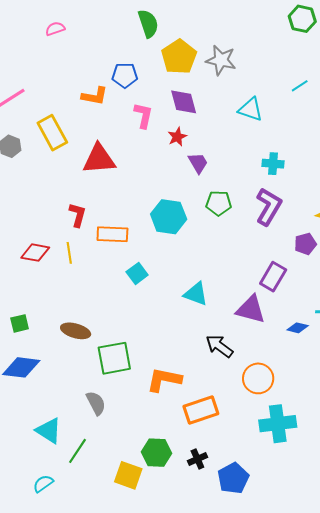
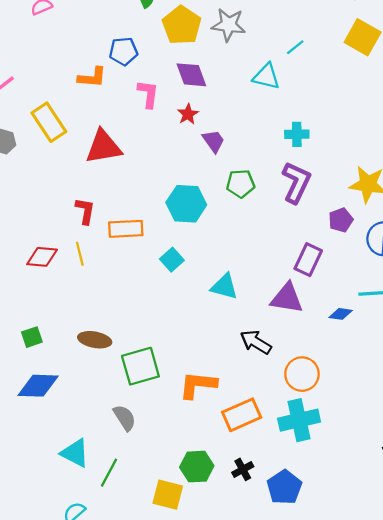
cyan line: (300, 86) -> (295, 47), moved
cyan square: (137, 273) -> (172, 260), moved
cyan cross: (278, 424) -> (299, 420), moved

